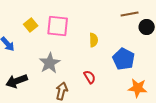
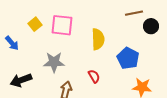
yellow semicircle: (94, 40) -> (98, 39), size x1.5
gray star: (50, 63) -> (54, 62), turned 30

